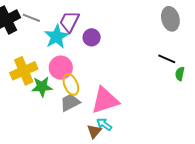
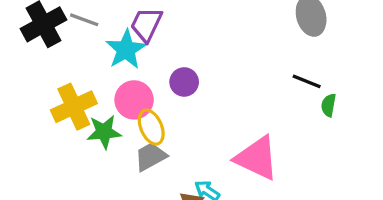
purple circle: (92, 37) -> (184, 82), moved
pink triangle: (105, 100) -> (257, 158), moved, turned 44

